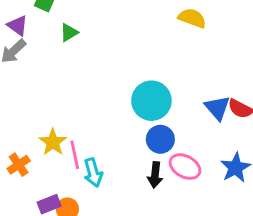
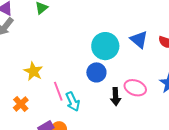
blue triangle: (217, 108) -> (139, 40), moved
blue circle: (160, 139) -> (96, 72), moved
yellow star: (53, 142) -> (33, 71), moved

